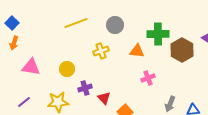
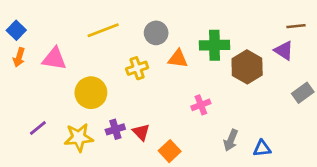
orange triangle: (137, 51) -> (178, 59), moved
pink triangle: (31, 67) -> (54, 59), moved
yellow circle: (67, 69) -> (91, 93), size x1.5
purple cross: (85, 88) -> (115, 129), moved
purple line: (24, 102) -> (38, 128), moved

